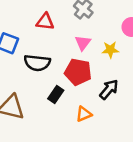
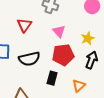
red triangle: (45, 22) -> (24, 25), turned -42
yellow star: (110, 50) -> (88, 38), moved

